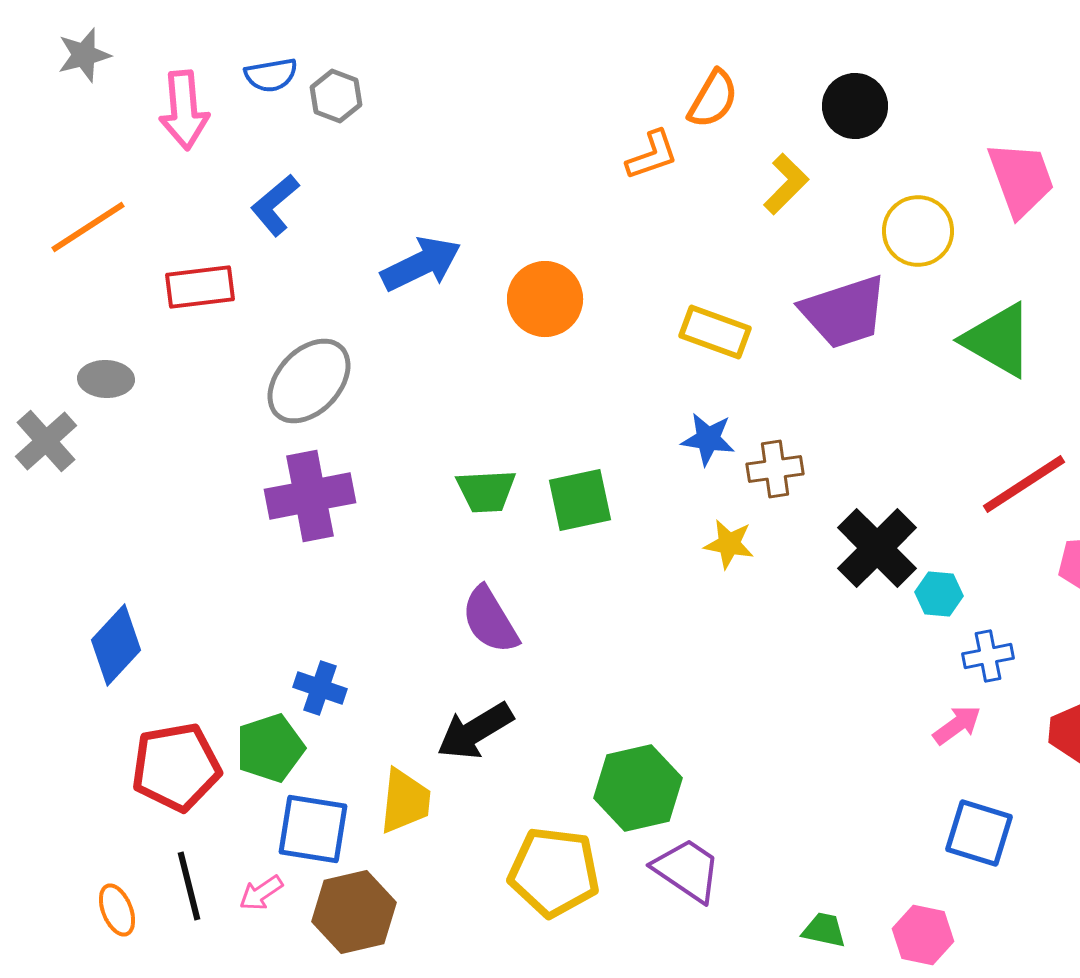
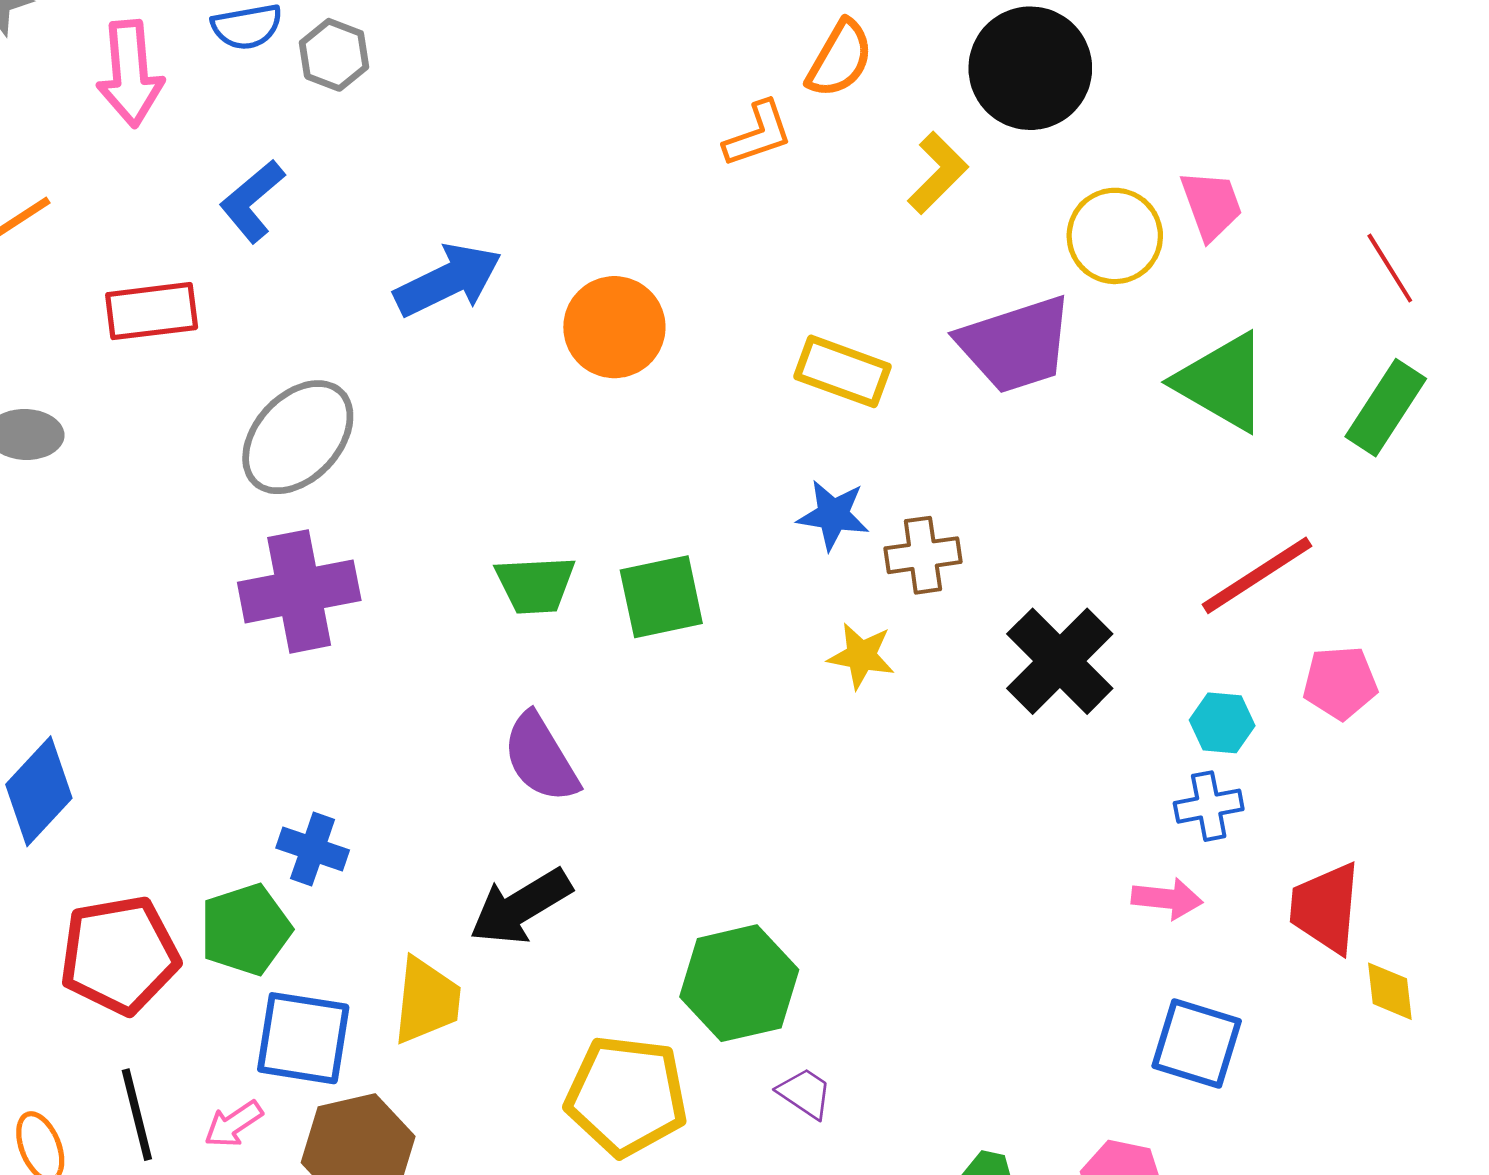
black circle: (855, 106) -> (1030, 68), size x1.4
pink trapezoid: (1021, 179) -> (1211, 205), moved, size x0.7
cyan hexagon: (939, 594) -> (1222, 723), moved
pink arrow: (957, 725) -> (1167, 899), turned 42
purple trapezoid: (687, 870) -> (805, 1093), size x0.6

